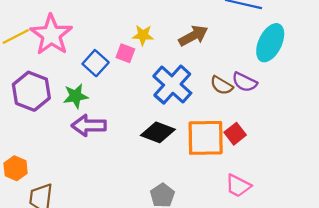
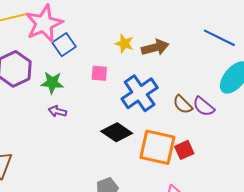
brown arrow: (193, 36) -> (155, 48), moved
pink square: (125, 53) -> (99, 73), moved, turned -30
blue square: (96, 63) -> (64, 45), moved
purple arrow: (89, 125) -> (57, 111), size x0.6

